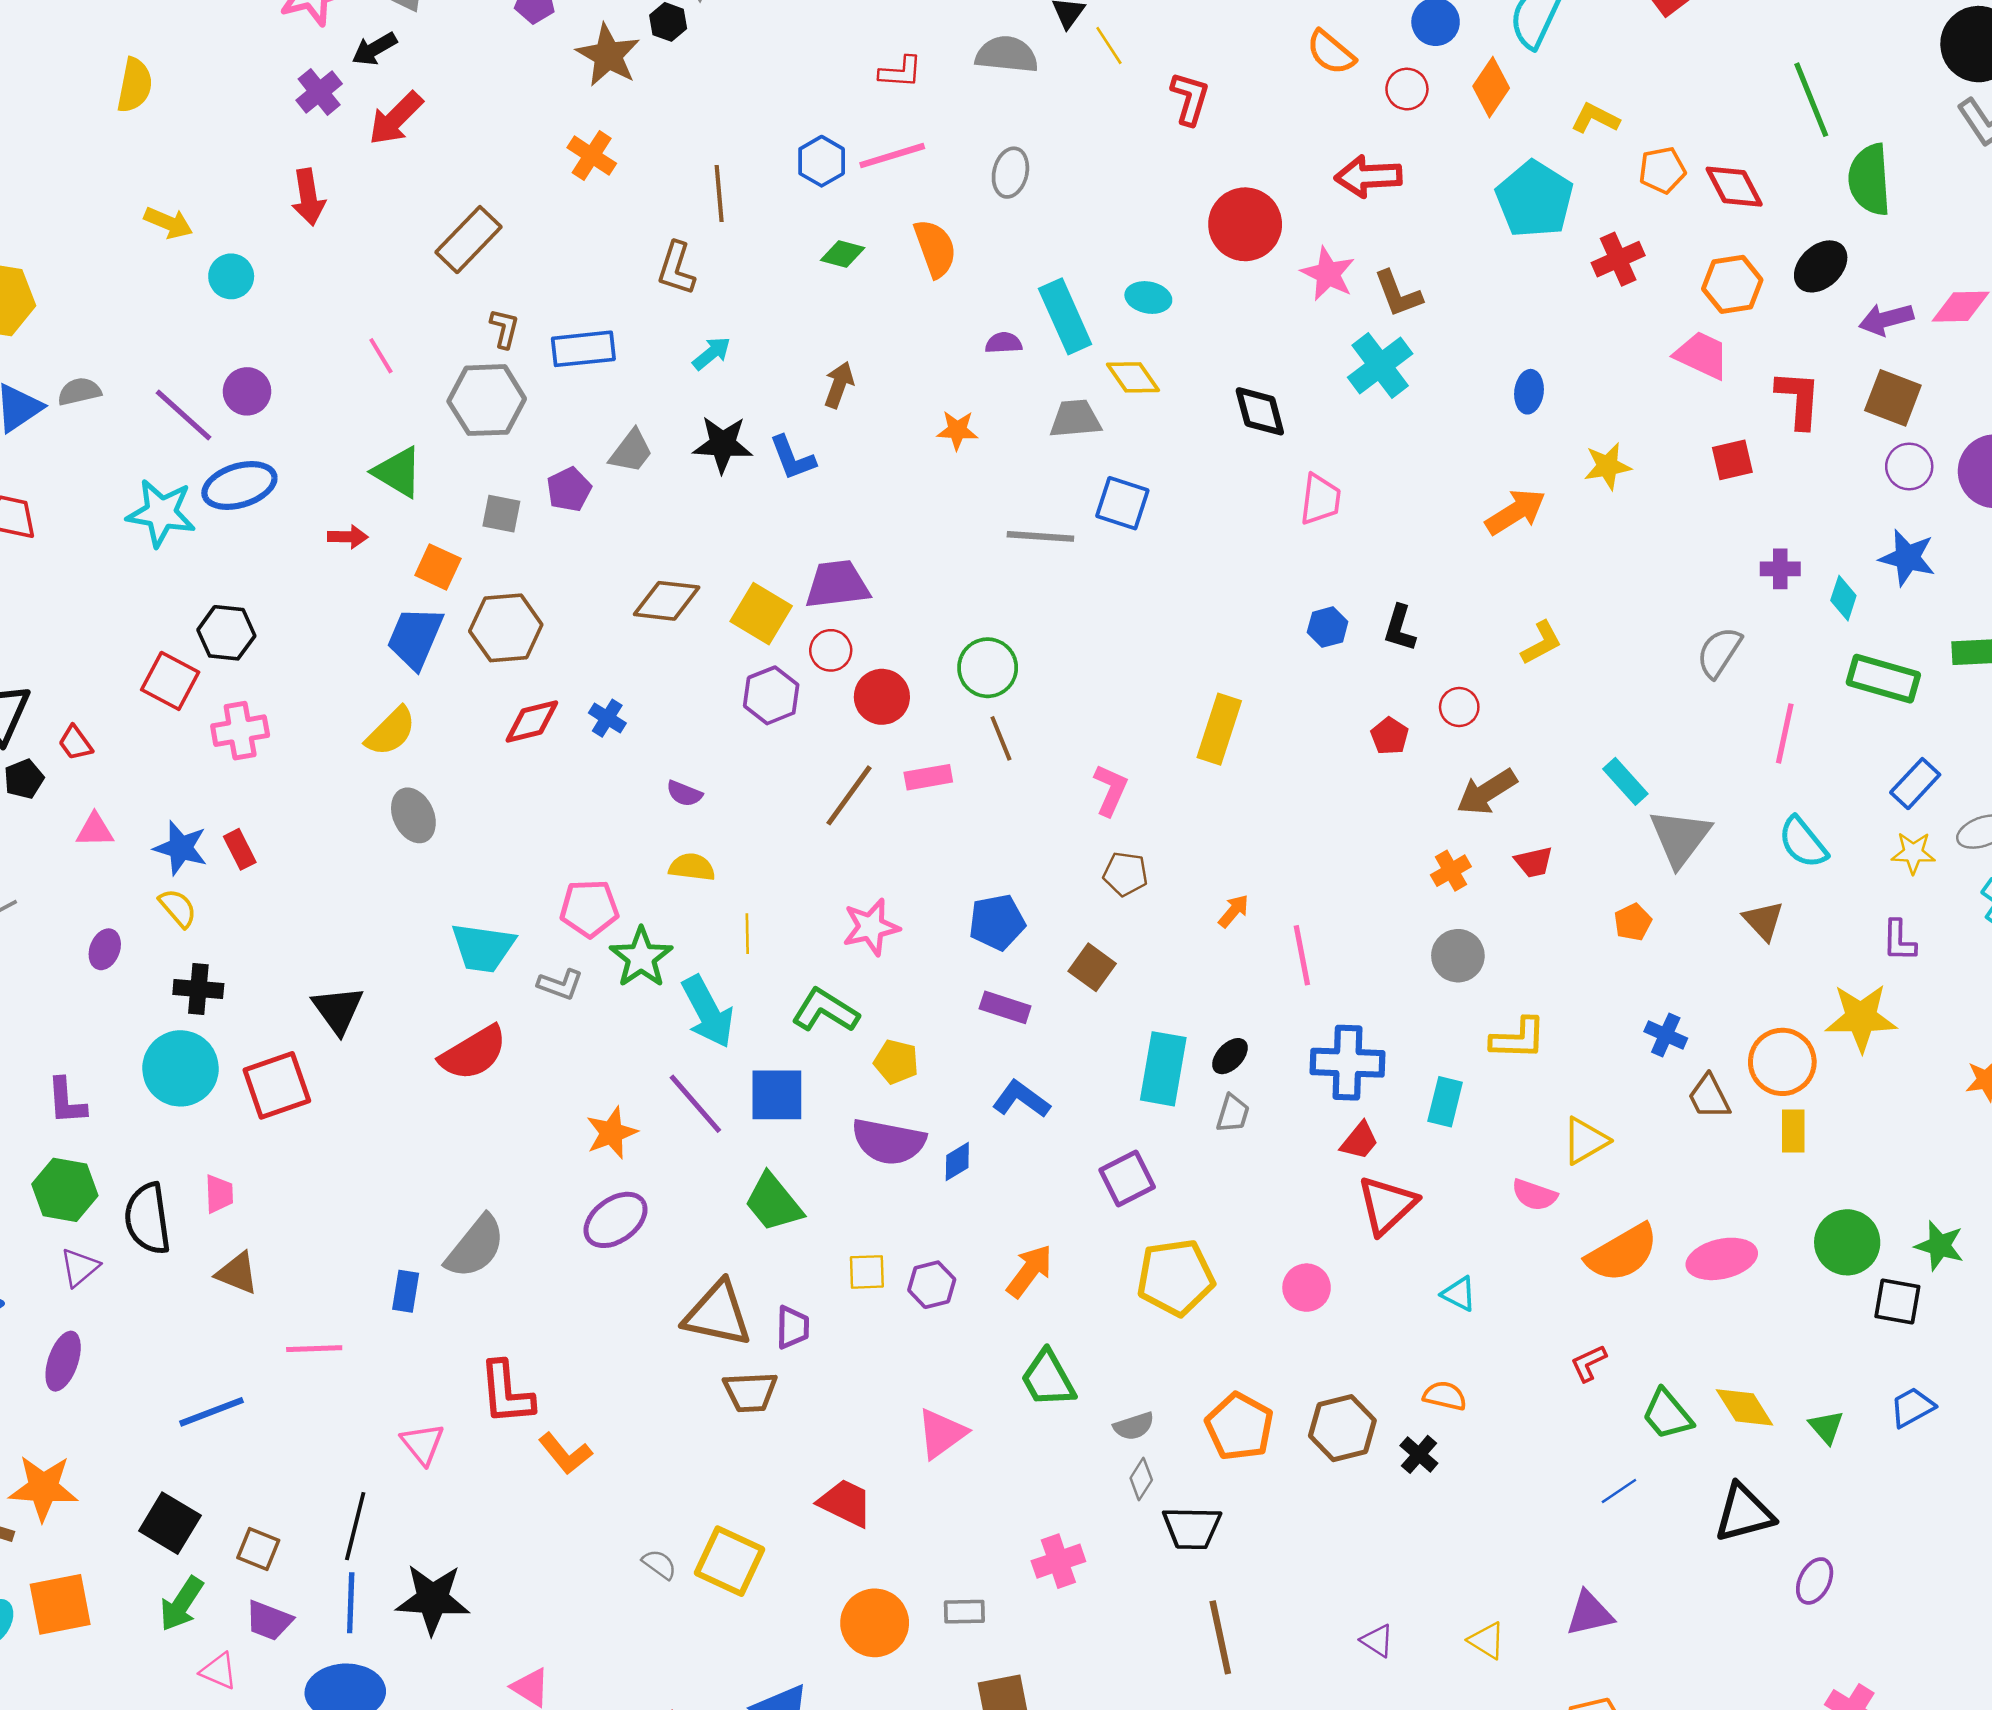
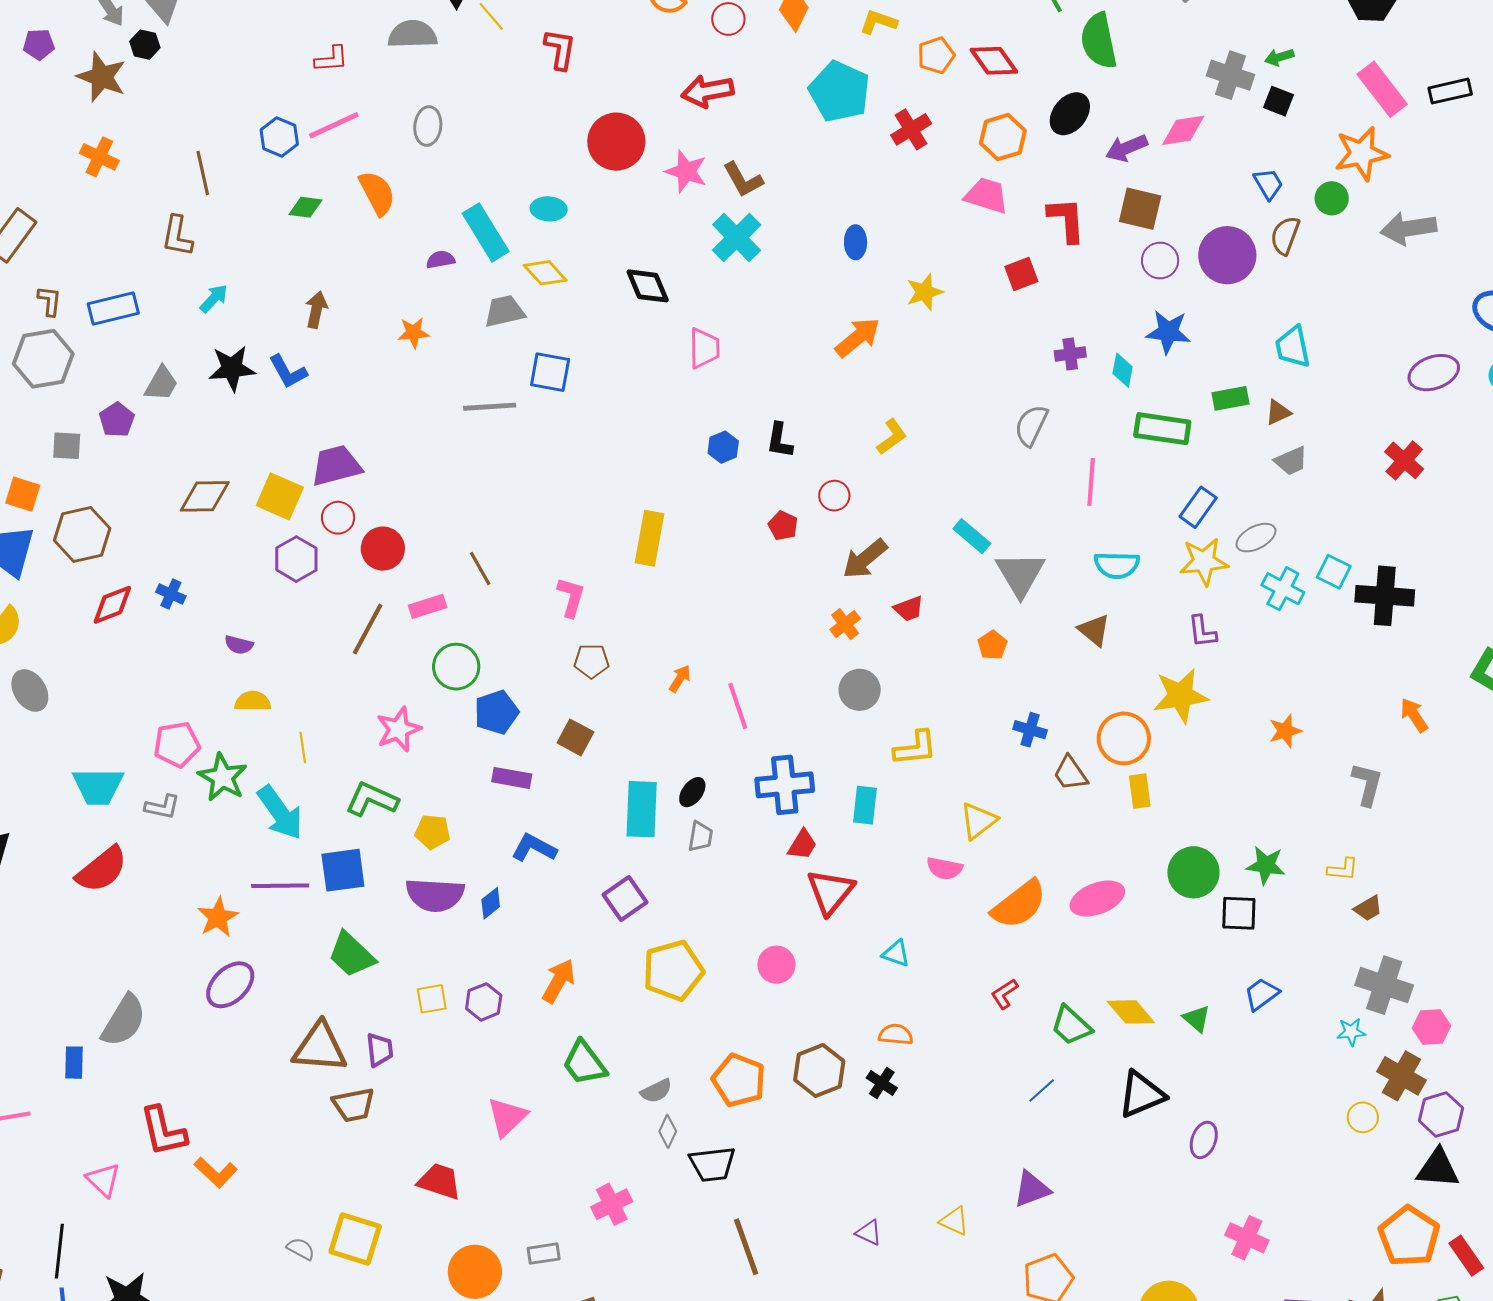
green circle: (988, 668) -> (456, 667), moved
cyan semicircle: (1803, 842) -> (1117, 565), turned -42
yellow star: (1913, 853) -> (1204, 562), size x1.4
purple line: (695, 1104) -> (280, 886), turned -42

